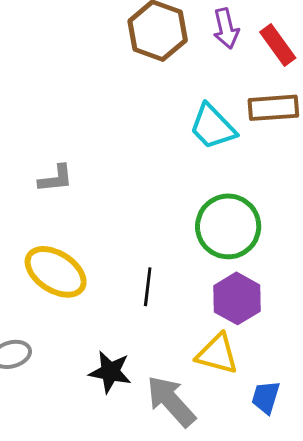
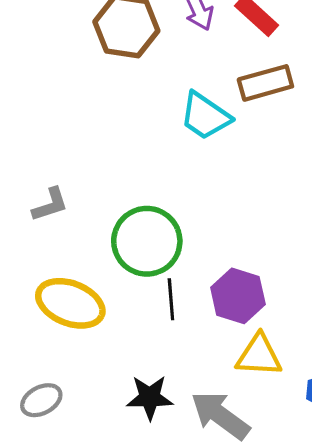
green circle: (228, 226) -> (147, 241), moved
purple hexagon: (237, 298) -> (238, 296), moved

